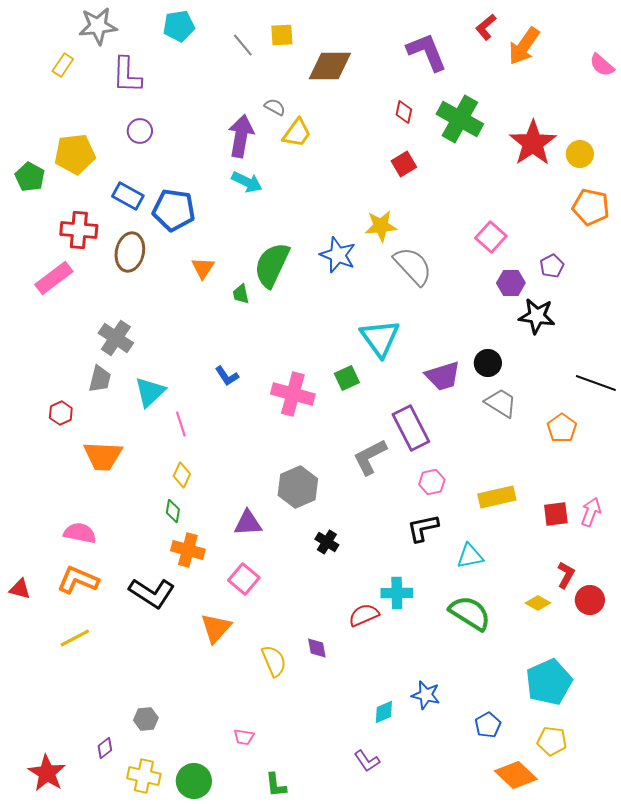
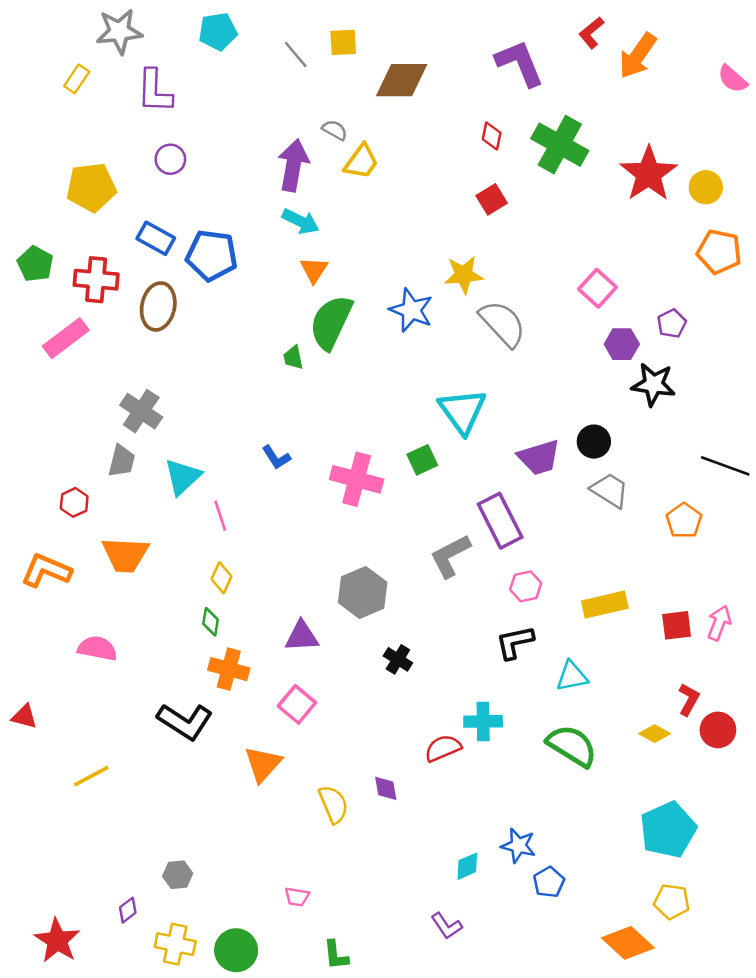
green pentagon: (30, 177) -> (35, 264), moved
orange triangle: (203, 268) -> (314, 270), moved
orange L-shape: (78, 580) -> (46, 571), moved
blue pentagon: (488, 725) -> (549, 882), moved

